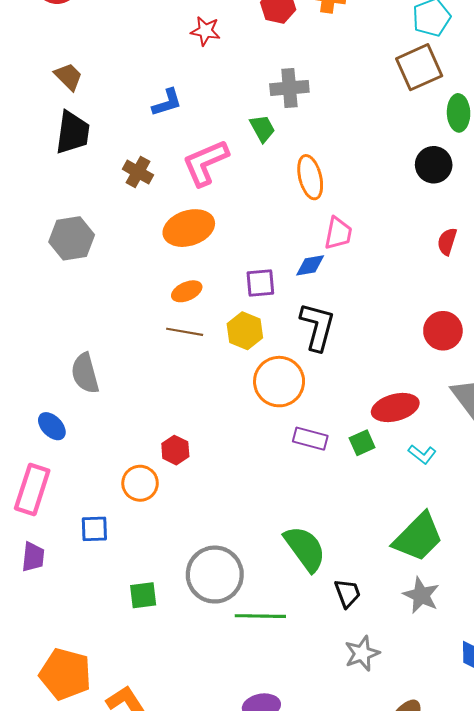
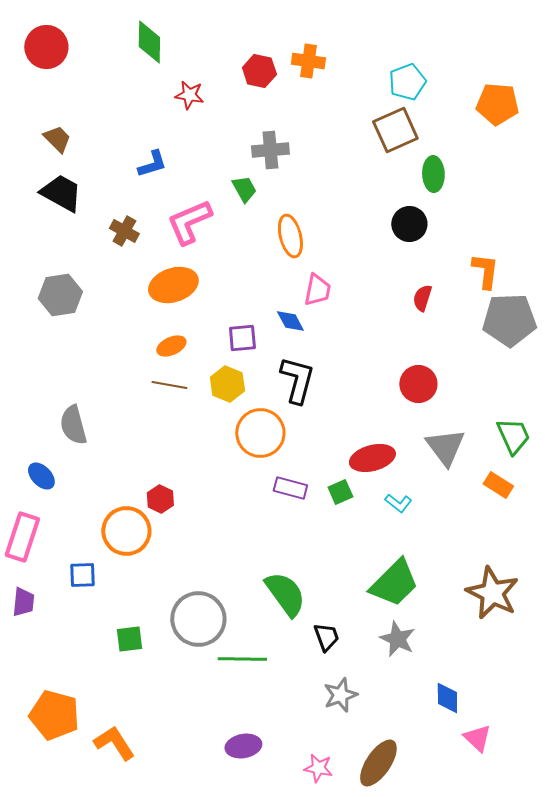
black trapezoid: (73, 133) -> (61, 193), turned -69
blue diamond: (310, 265) -> (290, 321), turned 72
orange circle: (140, 483) -> (126, 531), size x1.4

